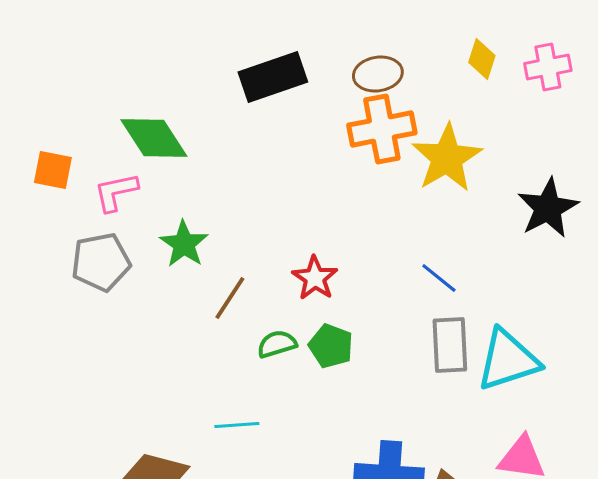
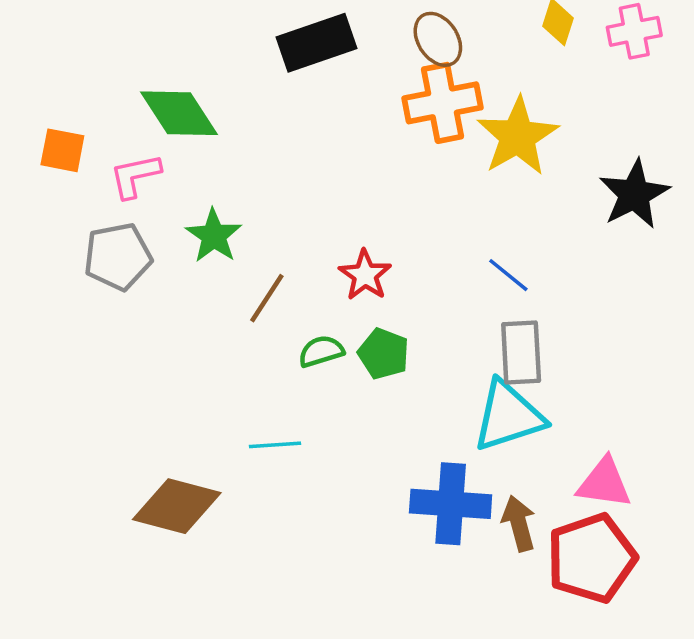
brown ellipse: (378, 74) -> (438, 39), turned 66
cyan triangle: (508, 360) -> (508, 416), moved

